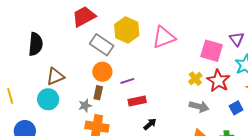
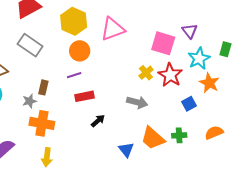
gray rectangle: (102, 45) -> (30, 45), moved
orange circle: (102, 72) -> (80, 51), moved
gray arrow: (199, 107) -> (137, 102), moved

